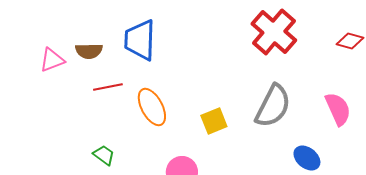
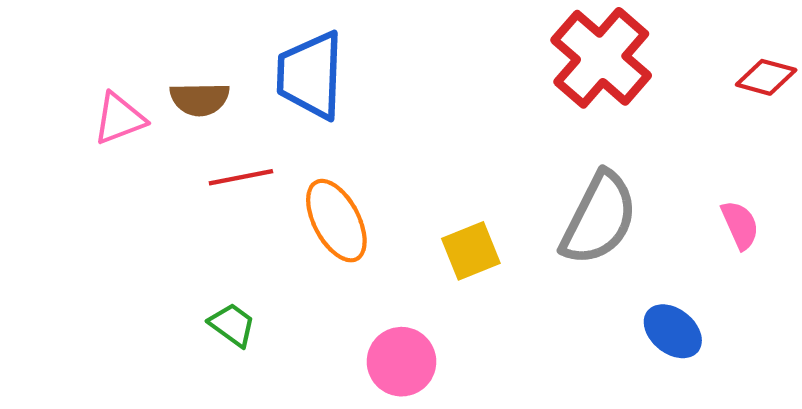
pink semicircle: (338, 109) -> (740, 225), size x0.7

